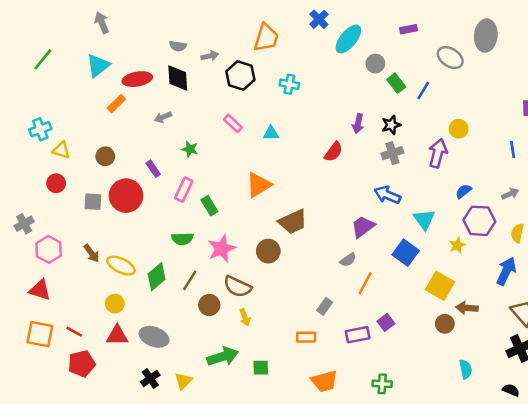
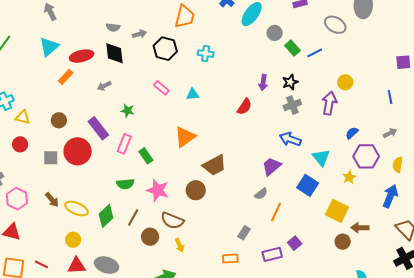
blue line: (423, 91) -> (315, 53), turned 35
purple rectangle: (153, 169) -> (98, 128), size x1.6
pink star: (222, 249) -> (158, 190), turned -30

